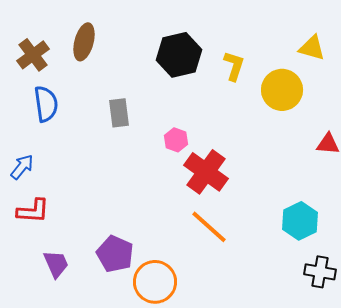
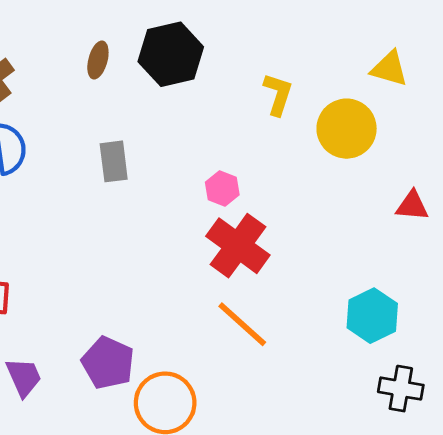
brown ellipse: (84, 42) -> (98, 60), moved, size x0.7
black hexagon: (179, 55) -> (171, 54), moved
pink hexagon: (176, 140) -> (222, 189), moved

